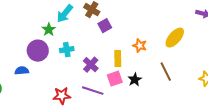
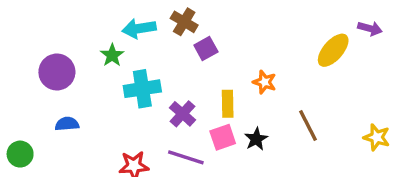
cyan arrow: (65, 14) -> (139, 28), turned 42
yellow ellipse: (175, 38) -> (333, 50), moved
cyan cross: (67, 50) -> (142, 89), size x1.5
purple circle: (38, 51) -> (57, 72), moved

